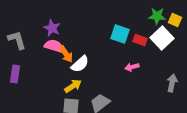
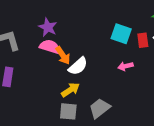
red rectangle: (140, 40) -> (143, 40), turned 64
pink arrow: (132, 67) -> (125, 66), moved

